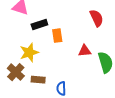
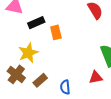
red triangle: (85, 51) -> (96, 77), moved
brown rectangle: (38, 80) -> (40, 80), turned -40

